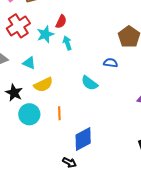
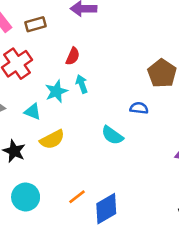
cyan star: (45, 34) -> (56, 91), moved
orange line: (59, 113) -> (77, 197), moved, turned 56
cyan circle: (29, 114) -> (26, 197), moved

